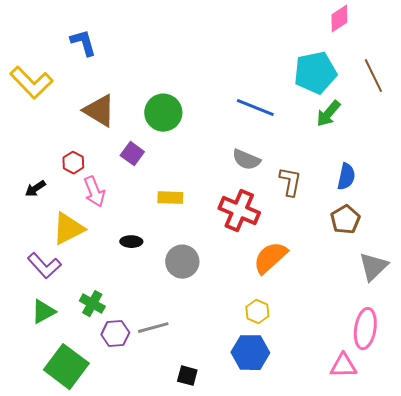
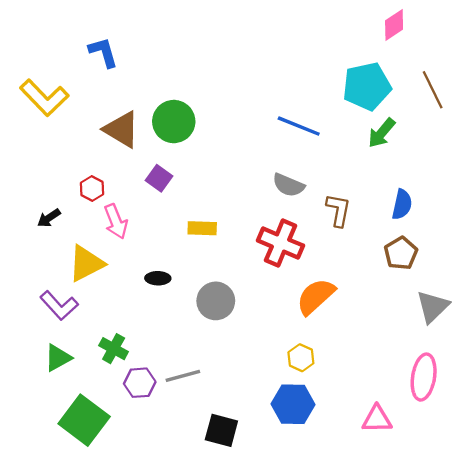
green circle: (163, 113) -> (174, 122), moved
pink triangle: (343, 366) -> (377, 419), moved
black square: (187, 376) -> (221, 430), size x1.4

